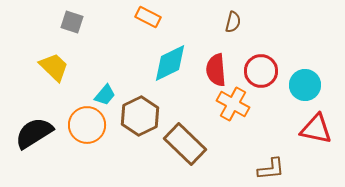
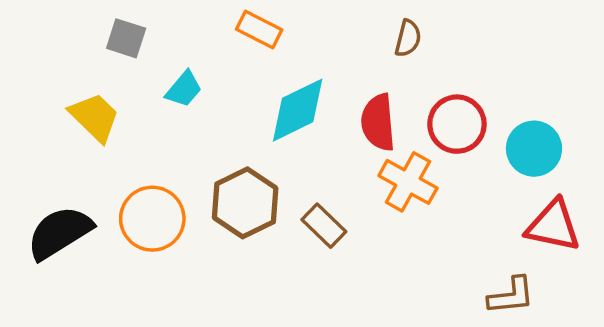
cyan trapezoid: (105, 95) -> (184, 89), moved
brown rectangle: (185, 144) -> (324, 226), moved, size x0.6
brown L-shape: (271, 169) -> (511, 296), moved

